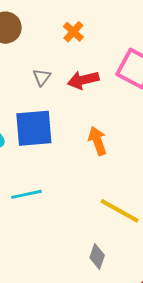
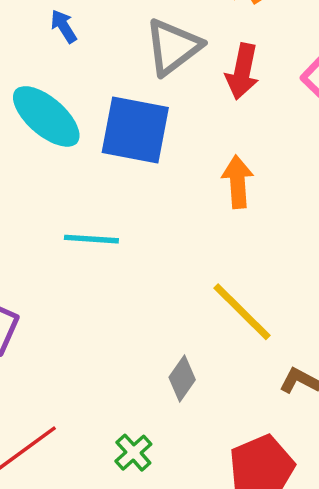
gray triangle: (42, 77) -> (173, 47), size x1.8
red arrow: (83, 80) -> (242, 71), turned -80

